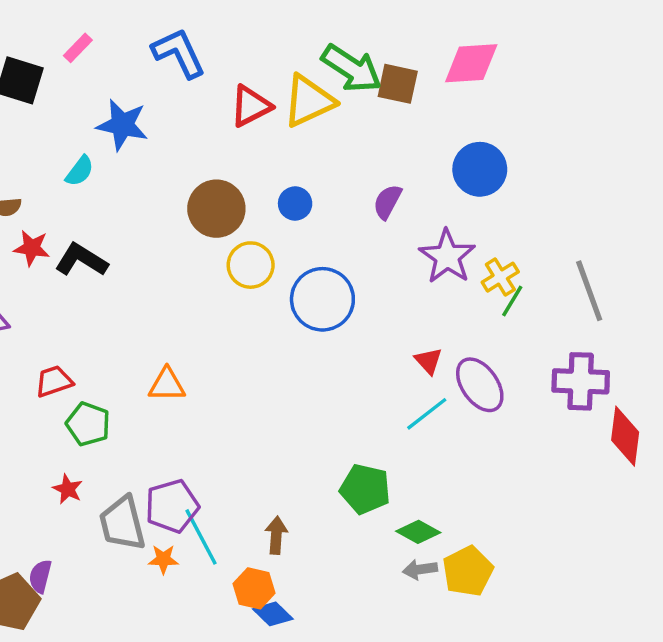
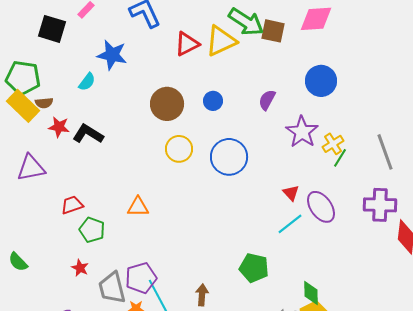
yellow circle: (251, 265) -> (179, 149), moved
green diamond: (418, 532) -> (311, 293), moved, turned 60

